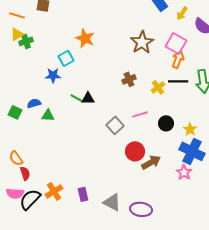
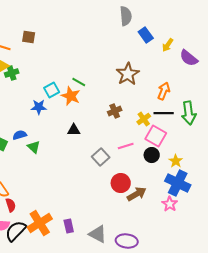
orange star: (85, 38) -> (71, 96), moved
pink square: (176, 43) -> (156, 136), moved
green line: (77, 98) -> (79, 82), moved
green triangle: (48, 115) -> (34, 147), turned 40
orange cross: (54, 191) -> (40, 223), size x1.4

